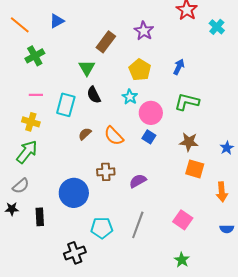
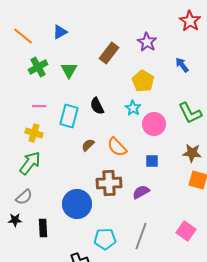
blue arrow: (179, 67) -> (182, 65), moved, turned -63
green triangle: (87, 68) -> (69, 70), moved
green L-shape: (187, 102) -> (190, 113), turned -130
blue square: (149, 137) -> (152, 161), moved, turned -32
brown cross: (106, 172) -> (109, 183), size x1.4

